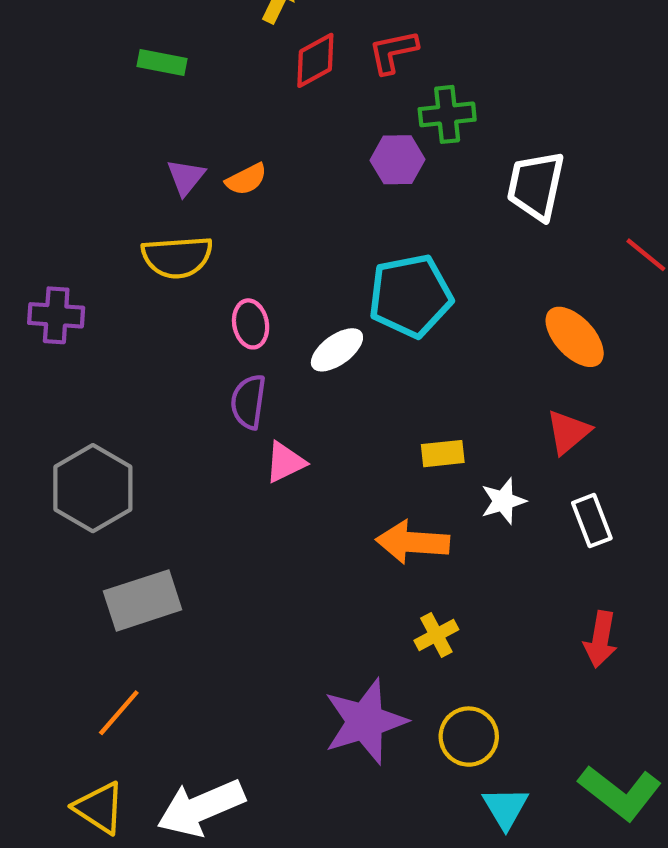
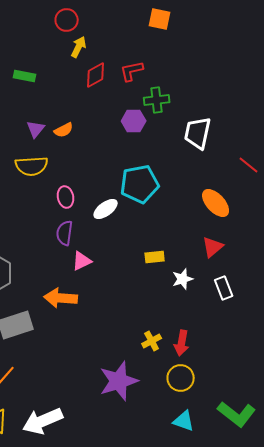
orange arrow: (413, 542) -> (61, 298), moved
red arrow: (601, 639) -> (182, 343), moved
yellow circle: (469, 737) -> (181, 378), moved
cyan triangle: (505, 808) -> (184, 421), turned -40

